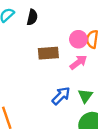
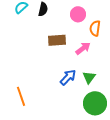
pink circle: (78, 39) -> (78, 14), moved

